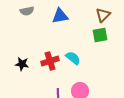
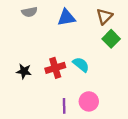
brown triangle: (103, 15) -> (104, 16), moved
green square: (100, 35) -> (111, 39), turned -35

